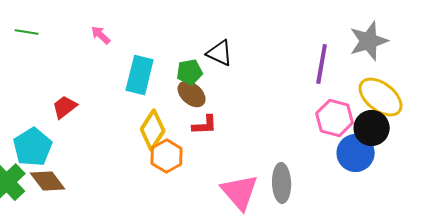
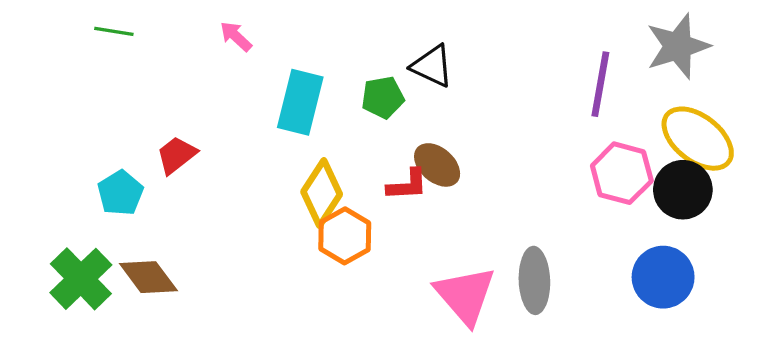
brown ellipse: (192, 94) -> (437, 165), moved
cyan pentagon: (33, 147) -> (120, 193), moved, size x0.7
blue circle: (356, 153) -> (663, 277), moved

